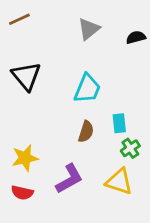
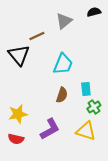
brown line: (19, 19) -> (37, 36), moved
black semicircle: (136, 37) -> (94, 12), moved

